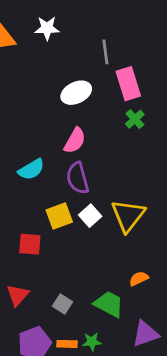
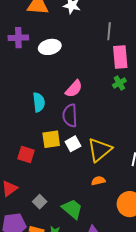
white ellipse: (76, 93) -> (50, 47), moved
cyan semicircle: (31, 169) -> (39, 102), turned -78
orange semicircle: (139, 279) -> (98, 181), moved

